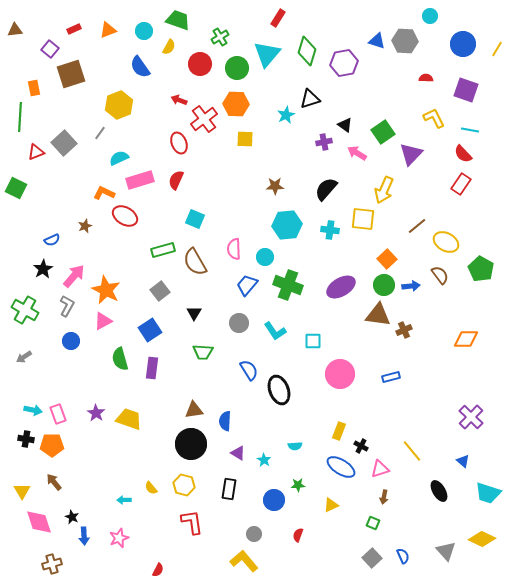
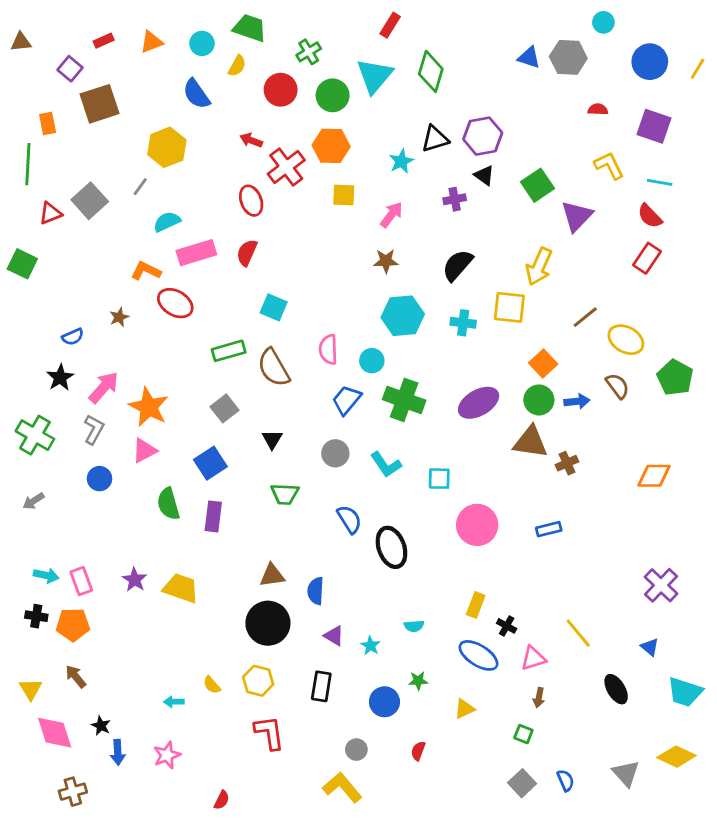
purple hexagon: (344, 63) -> (483, 136), moved
pink arrow: (357, 153) -> (391, 215), moved, turned 96

